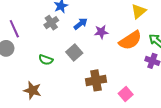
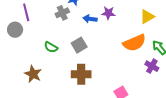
blue arrow: (81, 24) -> (90, 19), turned -144
purple star: (101, 32) -> (108, 13), moved
brown cross: (96, 80) -> (81, 74), moved

